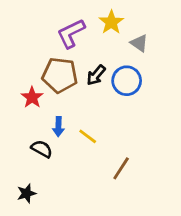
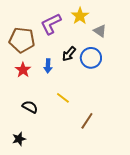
brown pentagon: (60, 75) -> (22, 40), moved
blue arrow: (58, 127) -> (48, 66), moved

